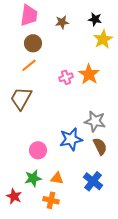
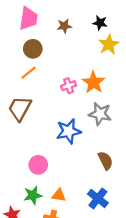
gray star: (95, 121) -> (100, 114), moved
blue star: (71, 139) -> (69, 131), moved

